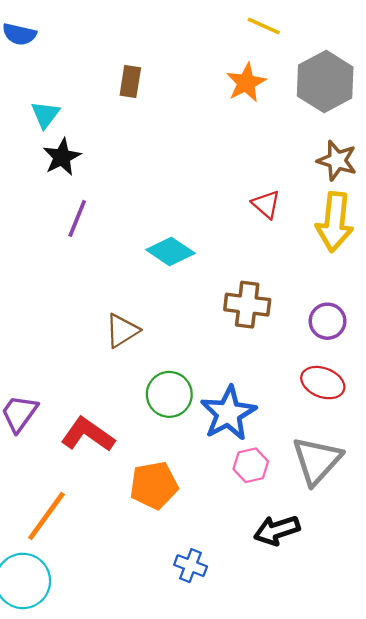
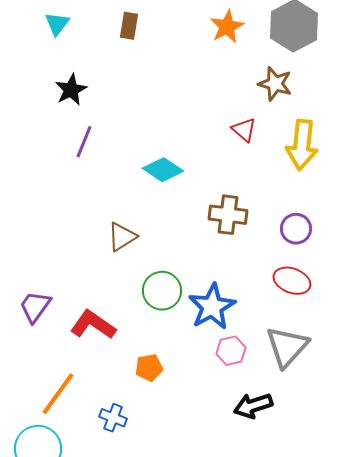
cyan triangle: (45, 115) -> (57, 24), moved
brown star: (337, 161) -> (275, 84), moved
orange pentagon: (154, 485) -> (149, 368), size x0.7
blue cross: (191, 566) -> (113, 418), moved

